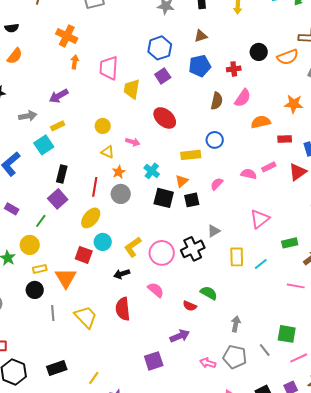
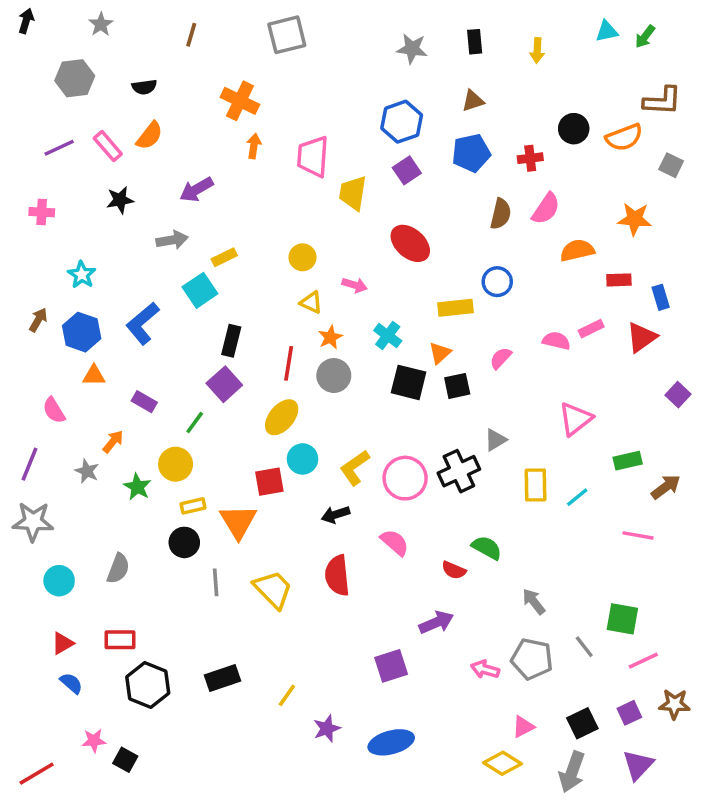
purple arrow: (59, 96) -> (196, 190), moved
red square: (84, 255) -> (269, 482), turned -30
gray arrow: (236, 324) -> (534, 602), turned -49

